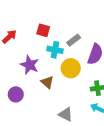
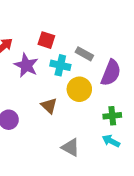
gray rectangle: (74, 40) -> (84, 54), turned 64
purple star: (30, 65) -> (26, 65), moved

